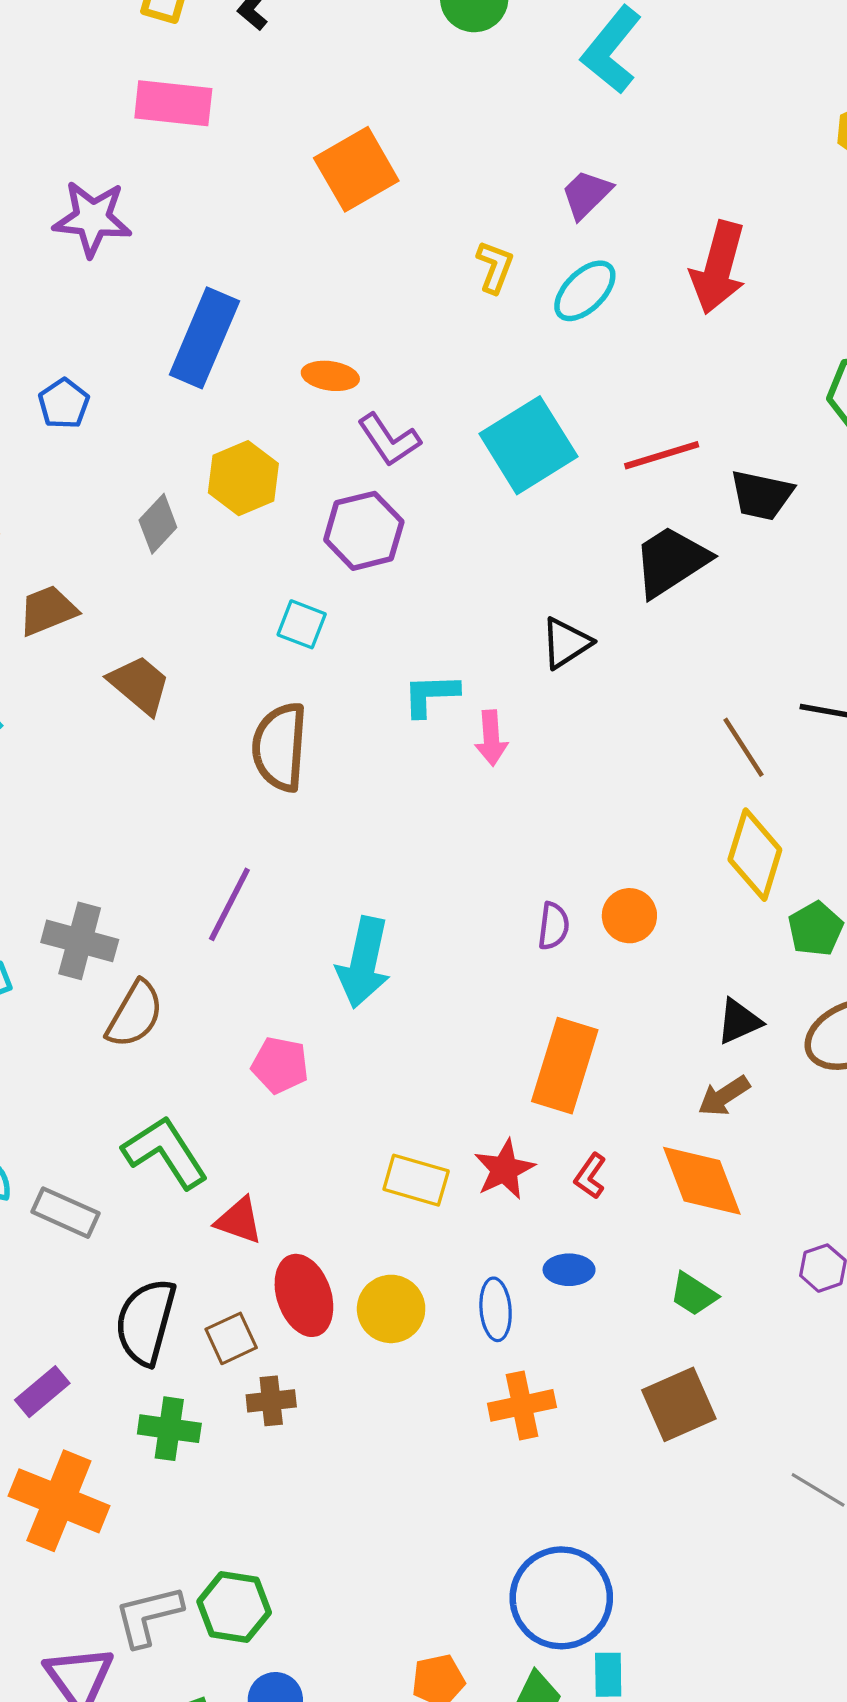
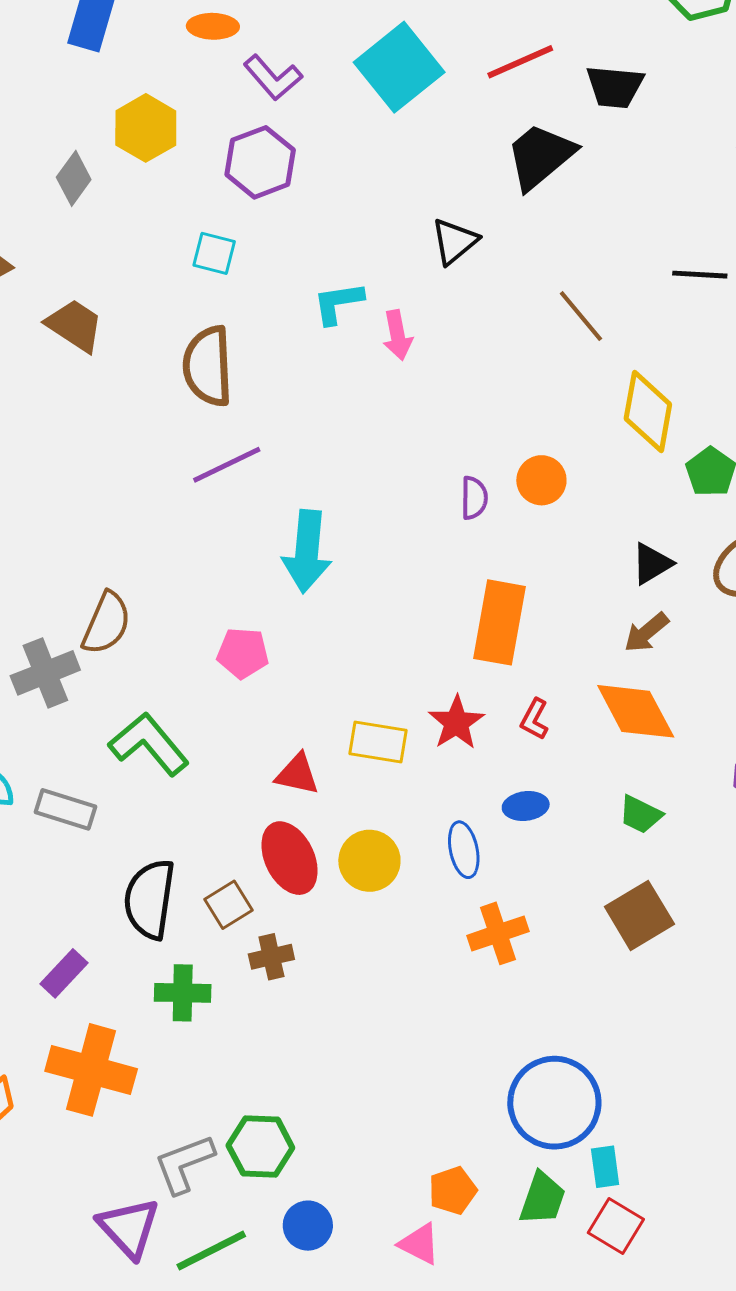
brown line: (744, 747) -> (581, 316), moved
purple line: (229, 904) -> (227, 465), moved, turned 44
gray cross: (80, 941) -> (45, 673), moved, turned -30
red triangle: (239, 1221) -> (297, 774), moved

